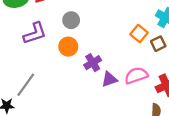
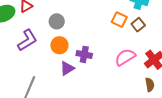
purple cross: (93, 63) -> (84, 54), turned -35
purple triangle: (109, 79) -> (67, 68), moved

